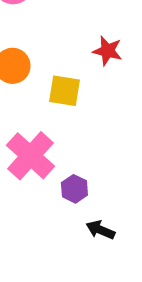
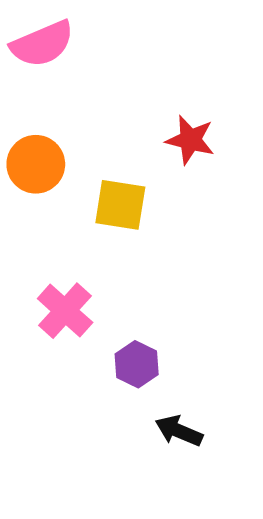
pink cross: (30, 156) -> (65, 311), size x0.7

